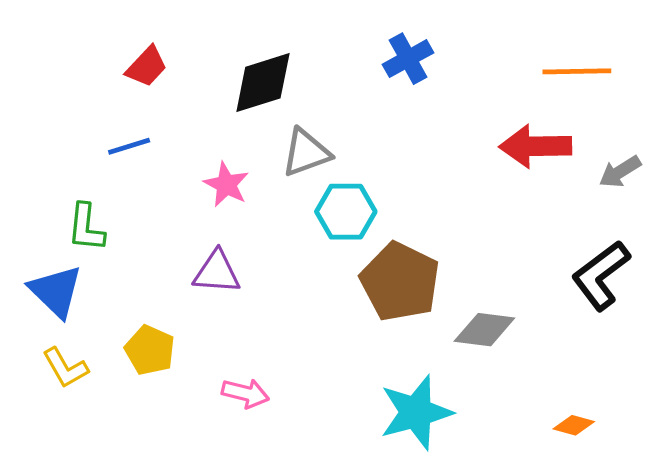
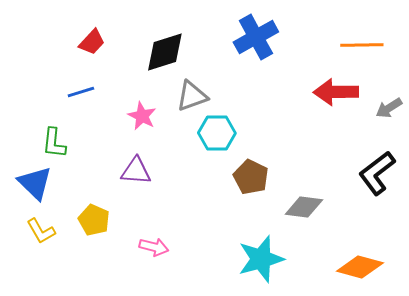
blue cross: (408, 59) -> (256, 37), size x1.4
brown pentagon: (400, 282) -> (251, 177), size x0.7
orange diamond: (574, 425) -> (360, 267), size x1.8

